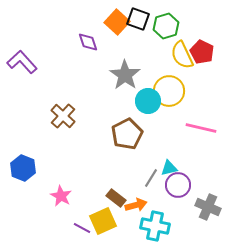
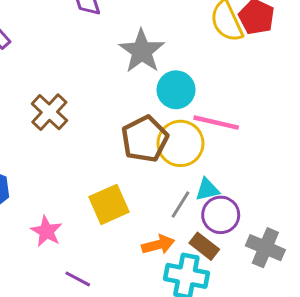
yellow circle: (169, 91) -> (180, 143), moved
pink line: (201, 128) -> (216, 123), moved
brown rectangle: (116, 198) -> (204, 246), moved
yellow square: (103, 221) -> (109, 204), moved

